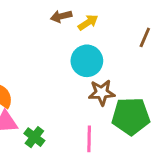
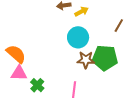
green pentagon: (131, 116) -> (105, 58), moved

